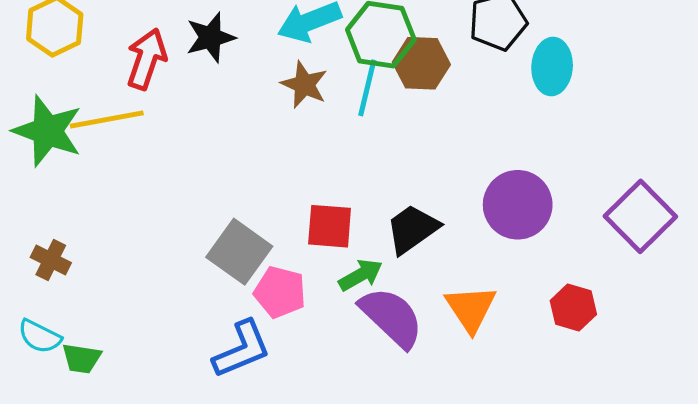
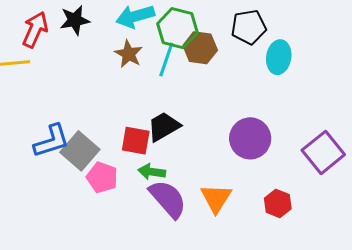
black trapezoid: (412, 229) -> (164, 126), moved
green arrow: (361, 275) -> (152, 172), turned -148
blue L-shape: (242, 349) -> (52, 141), moved

